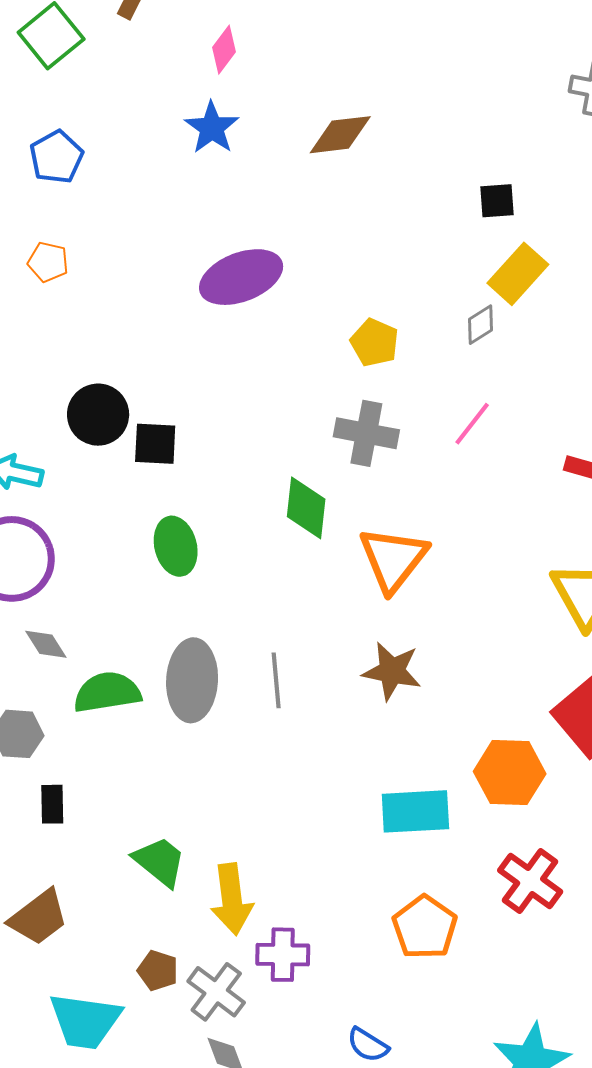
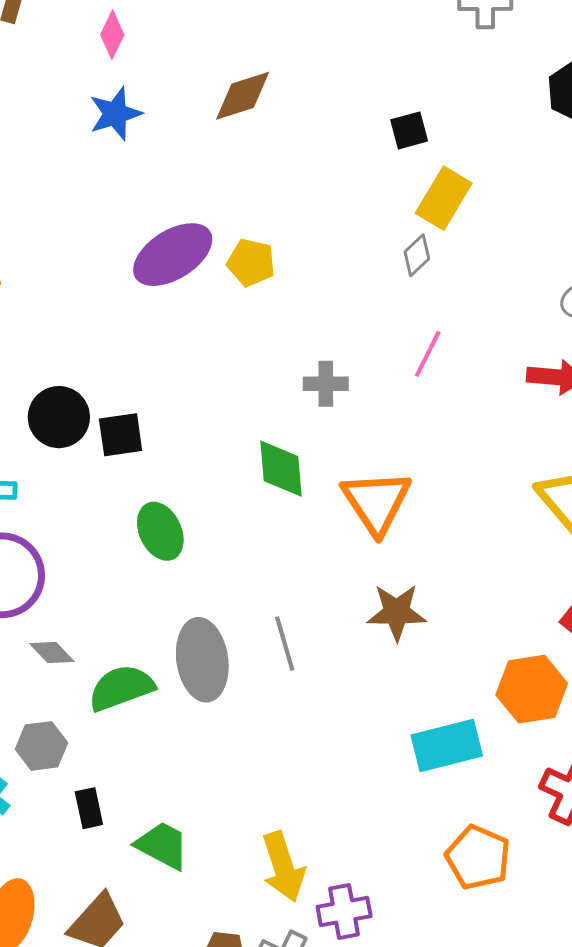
blue star: (212, 128) -> (115, 114), turned 30
yellow pentagon: (375, 342) -> (251, 263), moved
gray cross: (366, 433) -> (326, 384), size x0.7
green trapezoid: (160, 861) -> (162, 845), moved

